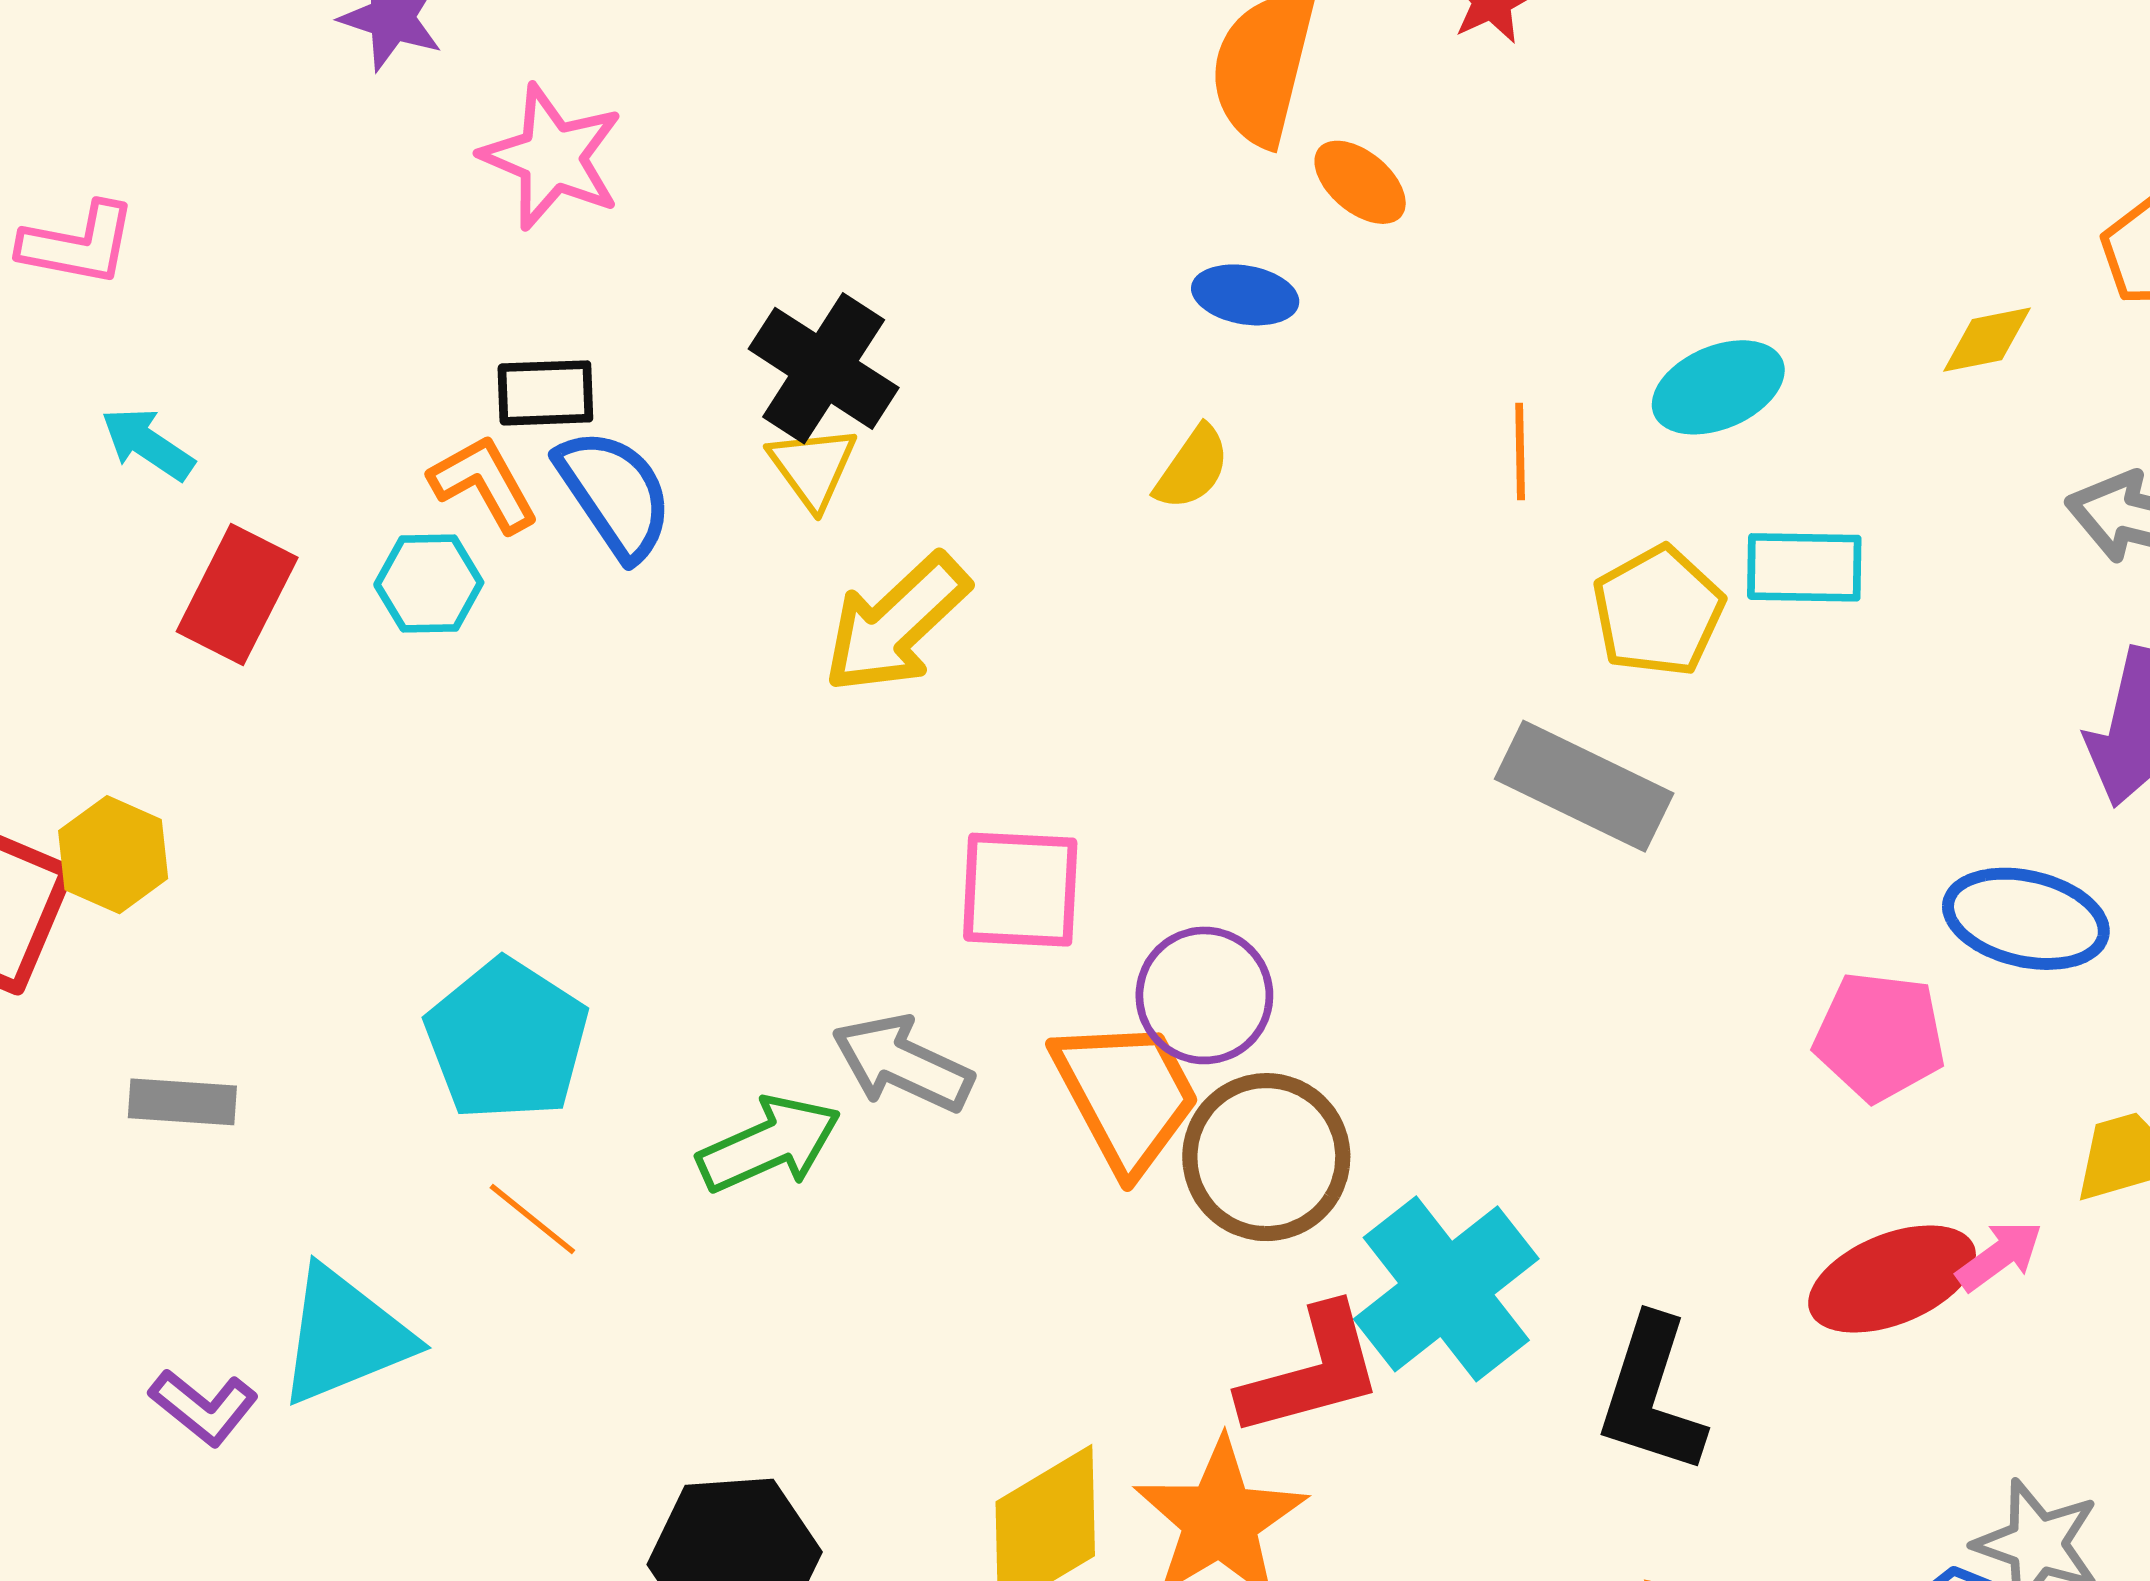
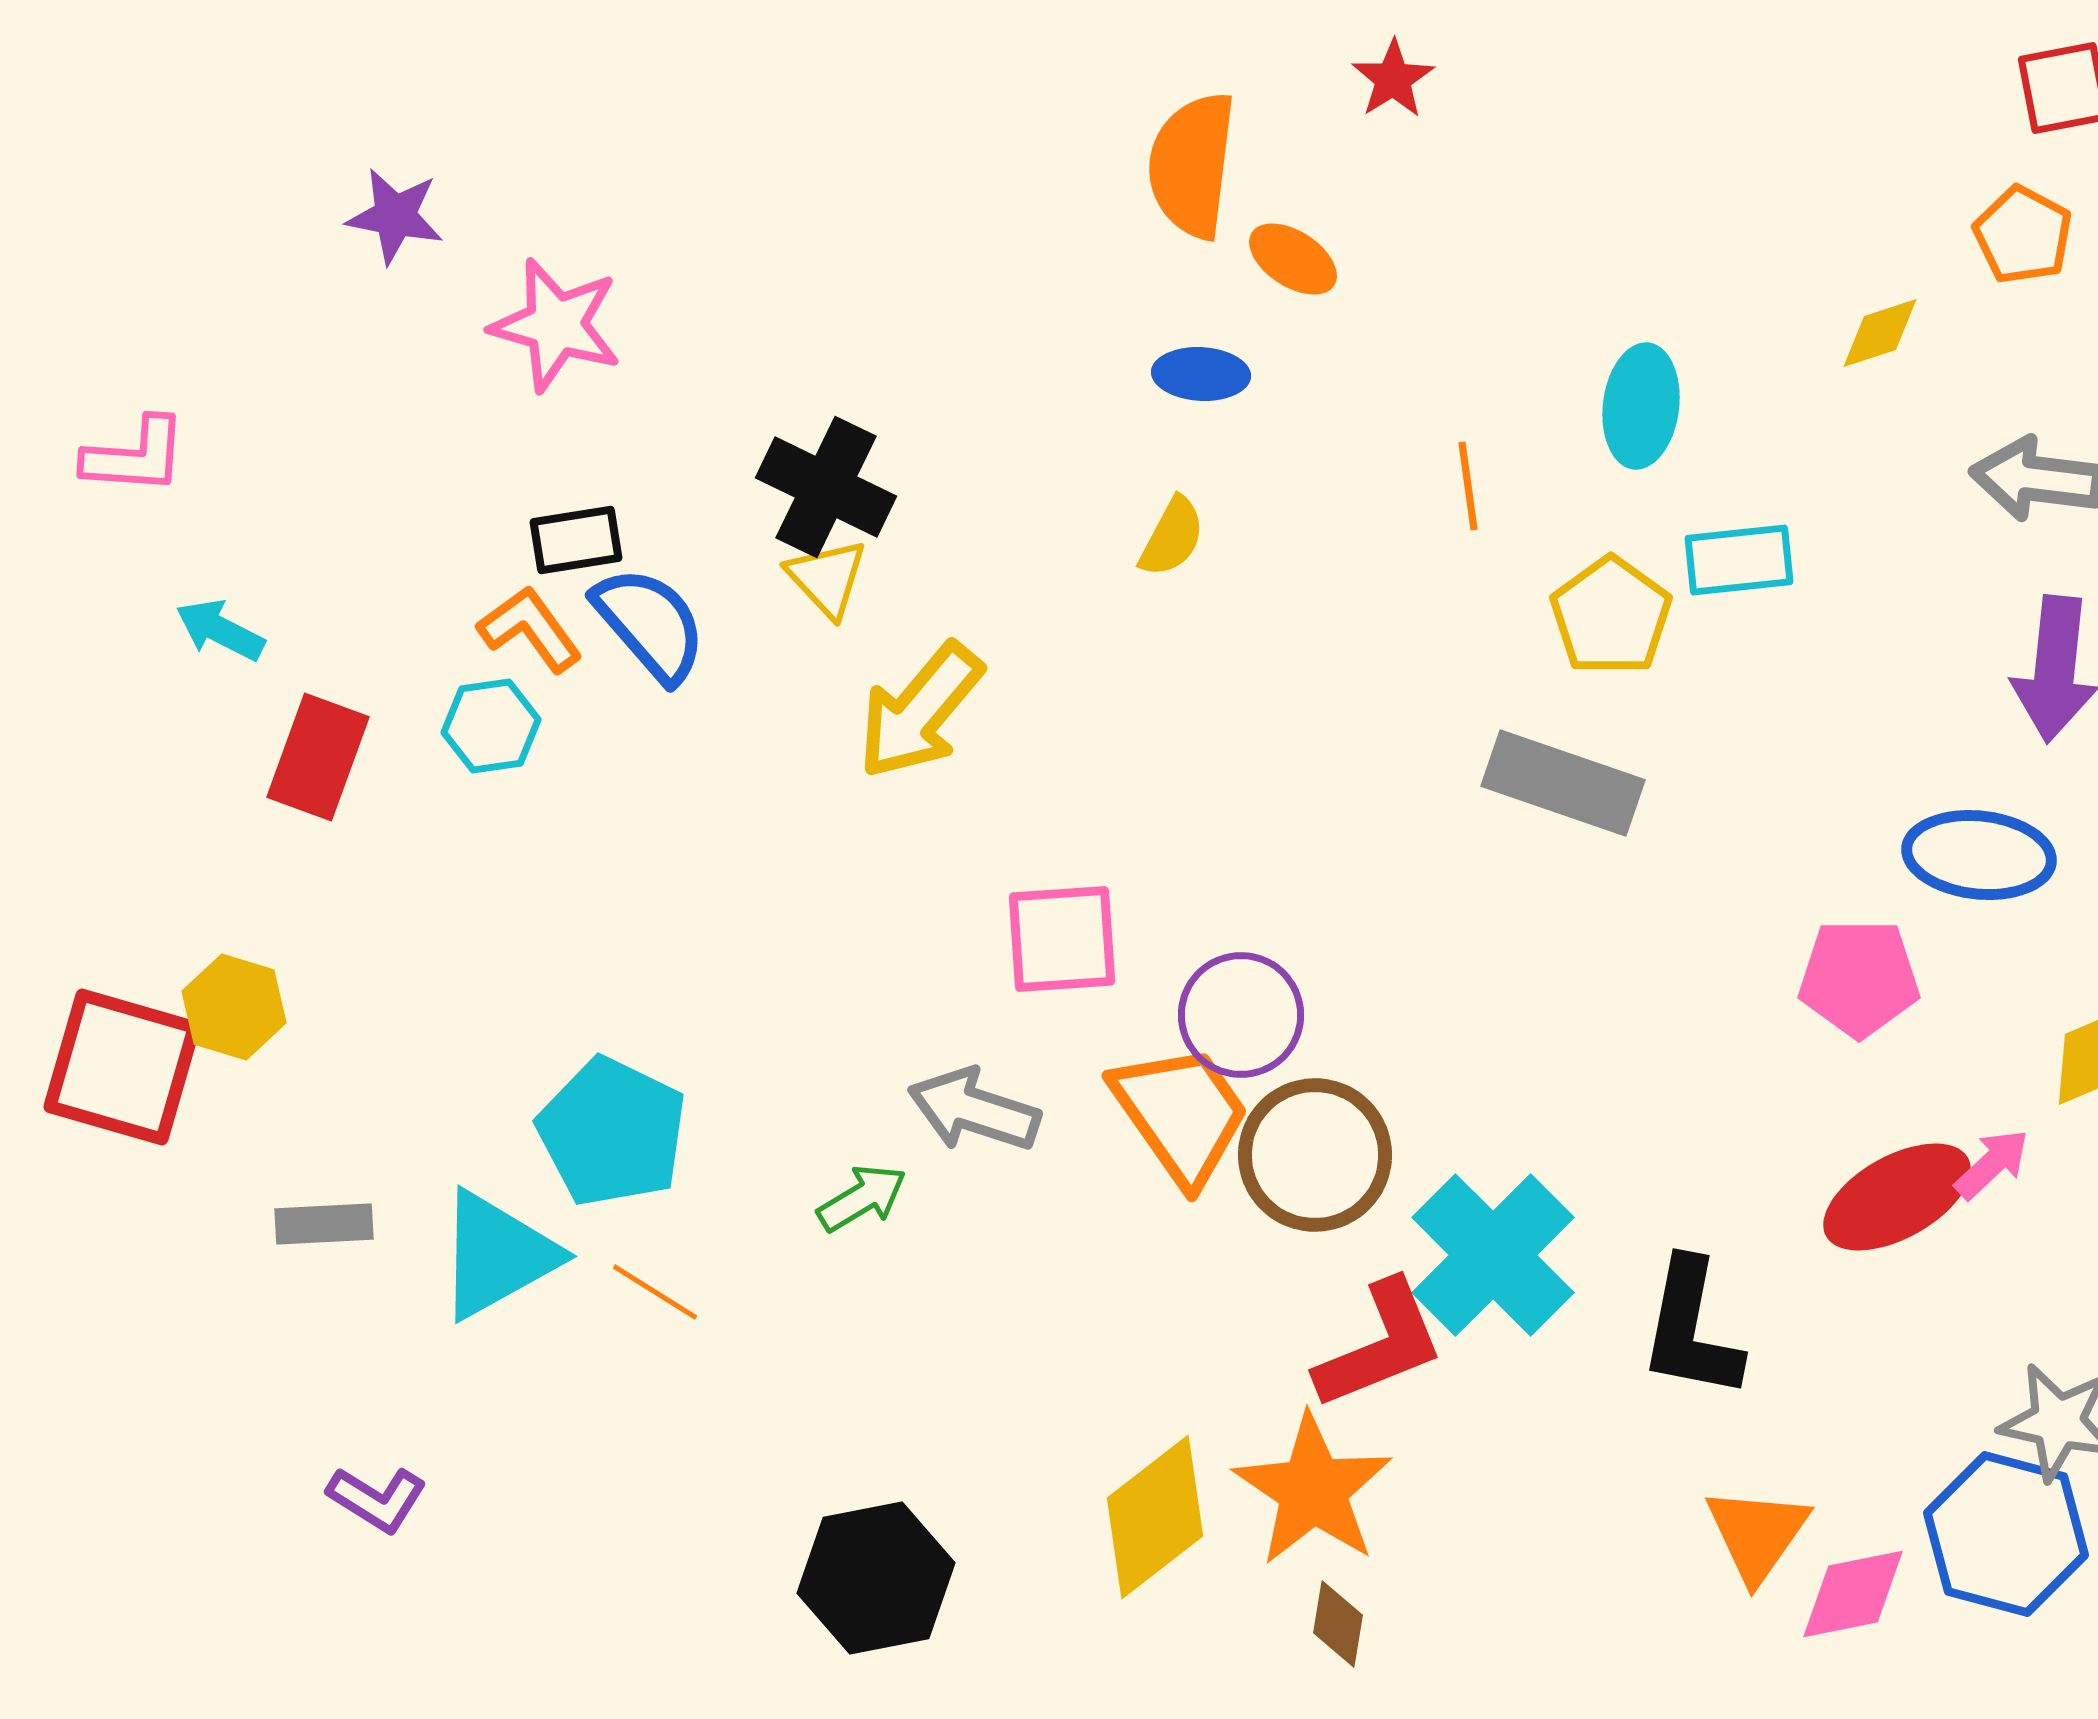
cyan ellipse: (1718, 387) -> (1641, 406), turned -53
green arrow: (769, 1144) -> (862, 1198), size x0.7
cyan triangle: (344, 1336) -> (497, 1255), moved

